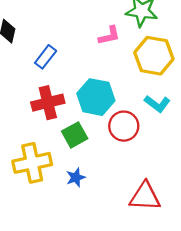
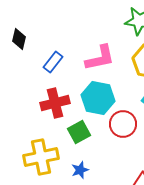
pink L-shape: (109, 36) -> (100, 58), moved, size x1.5

